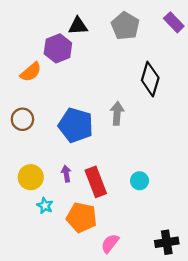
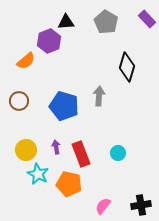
cyan star: (45, 206) -> (38, 174), size x1.5
pink semicircle: (110, 243) -> (103, 206), moved

